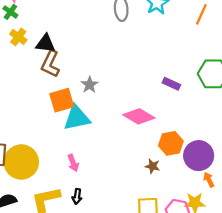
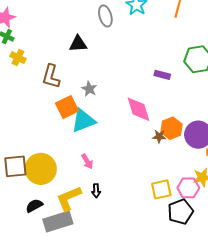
black triangle: (45, 44) -> (78, 44), moved
pink diamond: (139, 116) -> (138, 109), turned 52
brown star: (152, 166) -> (159, 136), moved

